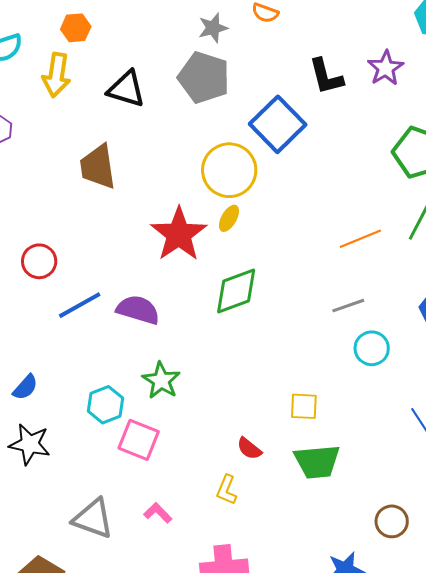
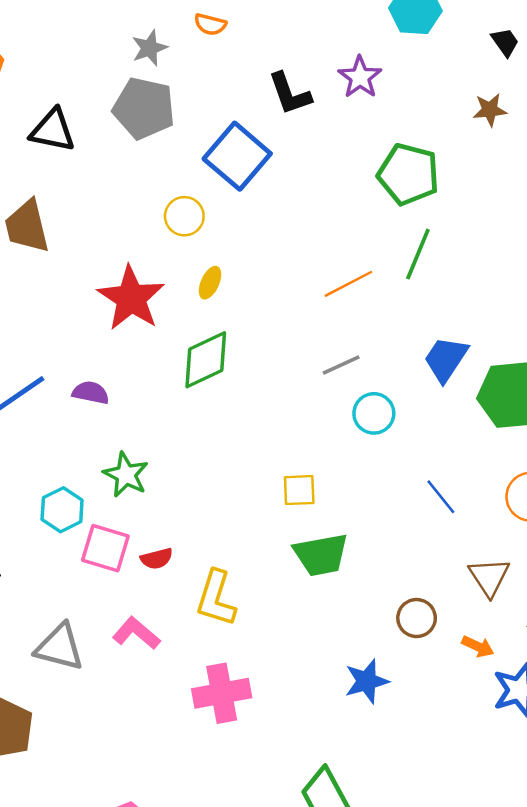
yellow circle: (229, 170) -> (184, 216), size x0.6
yellow ellipse: (229, 218) -> (210, 283), moved
purple semicircle: (138, 310) -> (91, 393), size x0.7
red semicircle: (249, 449) -> (157, 559), moved, turned -48
yellow L-shape: (227, 490) -> (216, 598), size x1.6
pink L-shape: (158, 513) -> (136, 633), size x1.4

